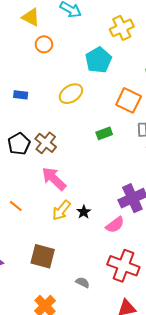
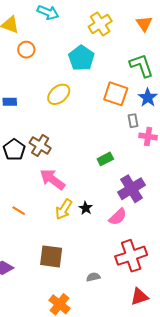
green rectangle: (104, 133) -> (105, 159), moved
red cross: (123, 266) -> (131, 256), turned -32
gray semicircle: (83, 282) -> (93, 277), turned -32

